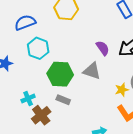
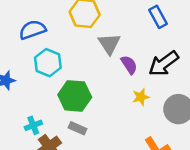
gray triangle: (92, 71) -> (109, 44), moved, turned 36
yellow star: (122, 90) -> (141, 97), moved

